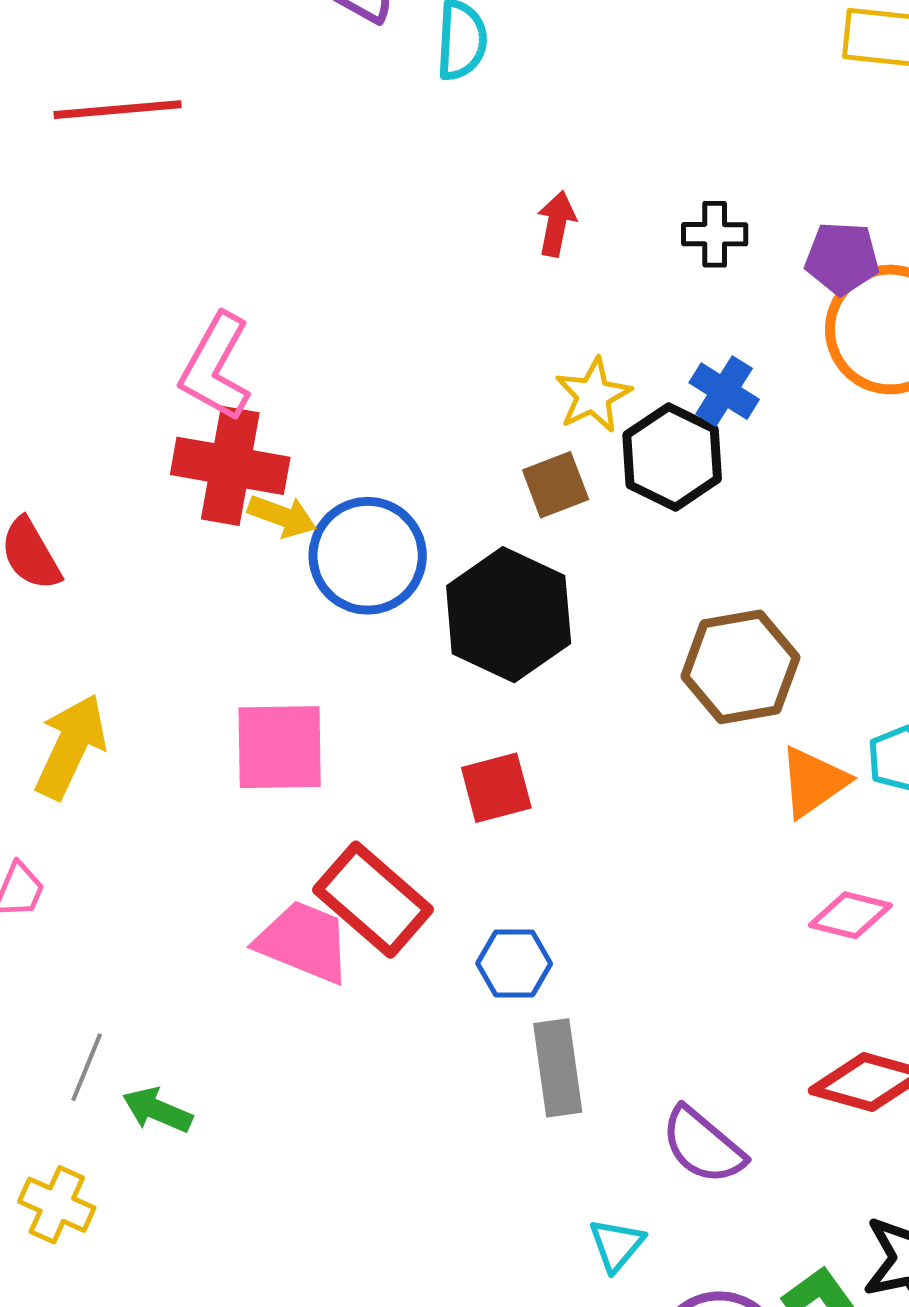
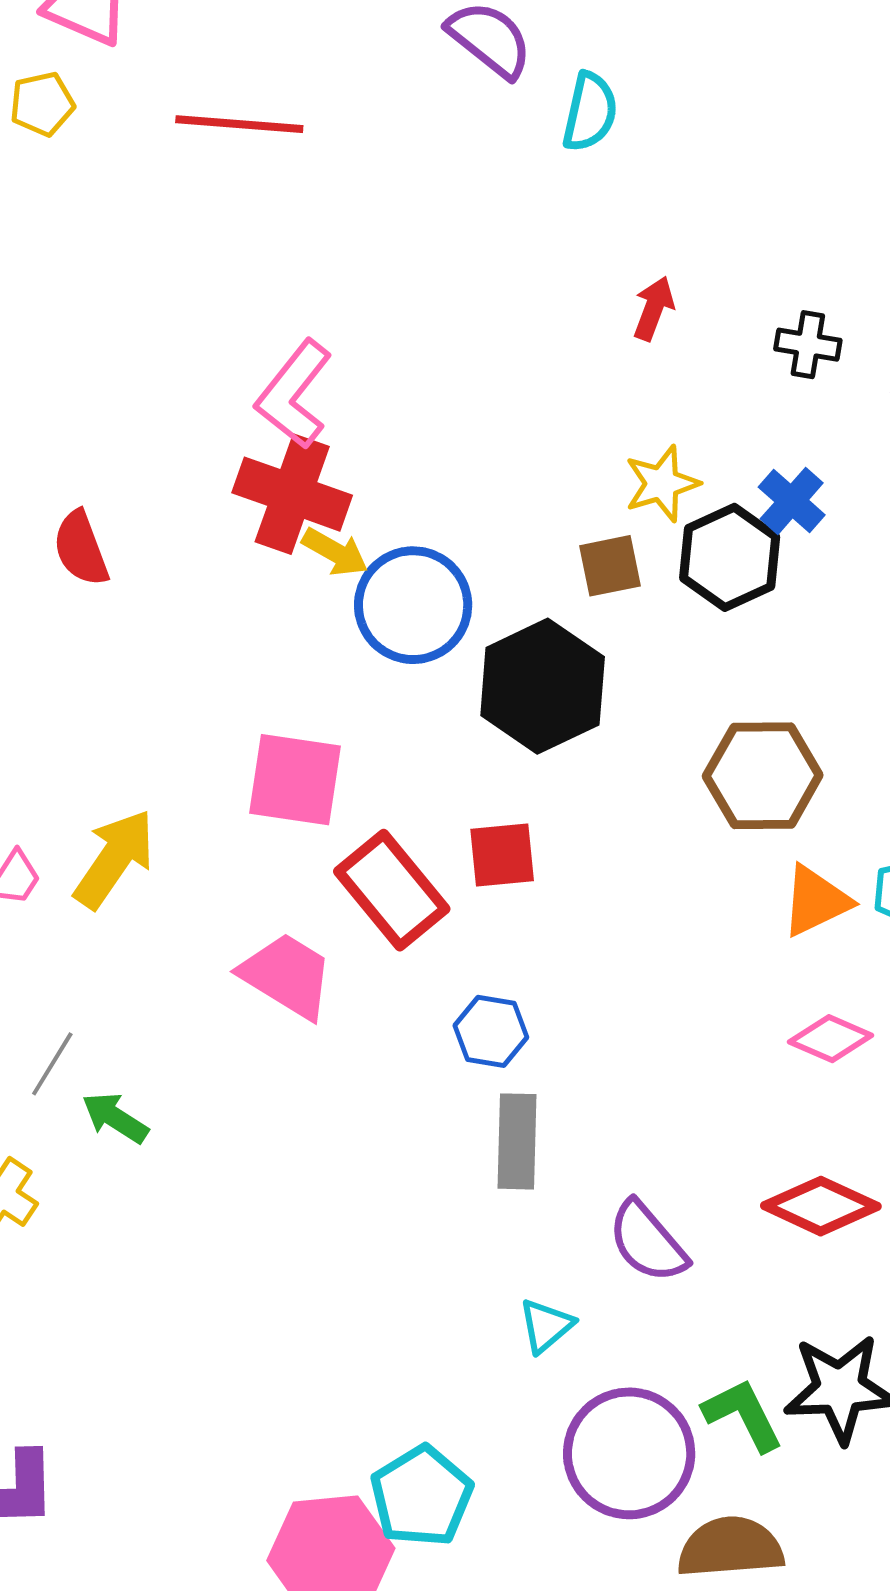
yellow arrow: (71, 746) -> (114, 859), moved
red rectangle: (373, 900) -> (392, 890), moved

